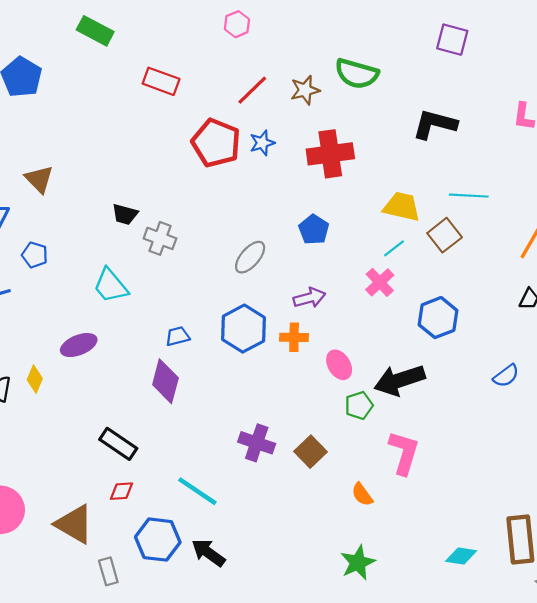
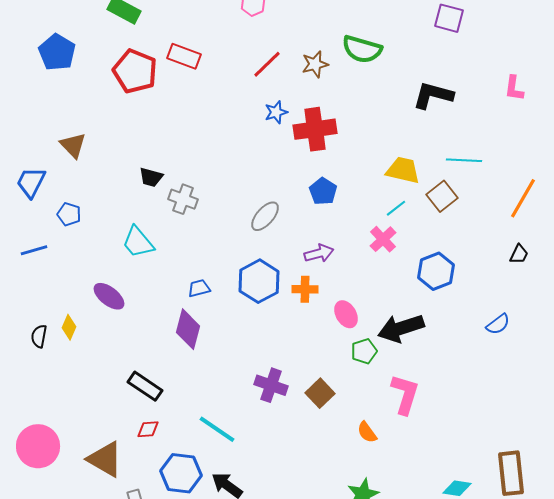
red pentagon: (216, 143) -> (135, 71), moved
red cross: (330, 154) -> (315, 129), moved
purple ellipse: (79, 345) -> (109, 296), turned 60

